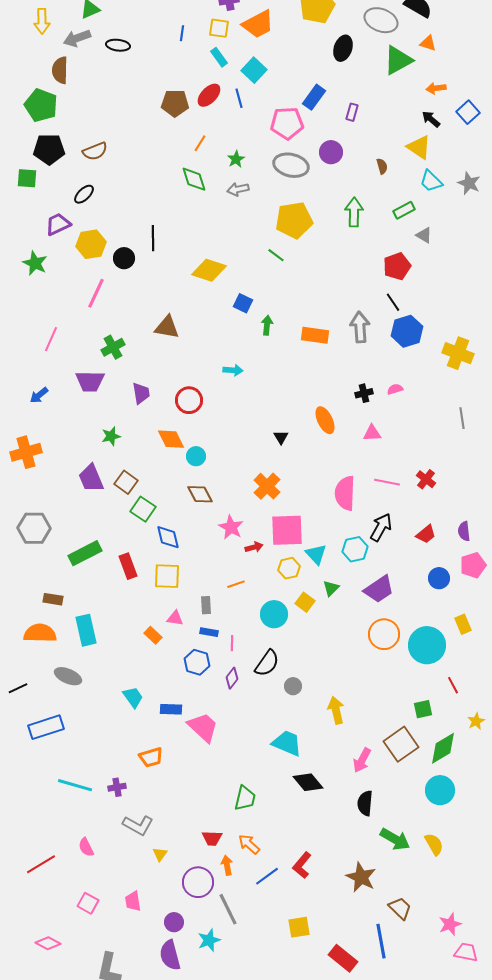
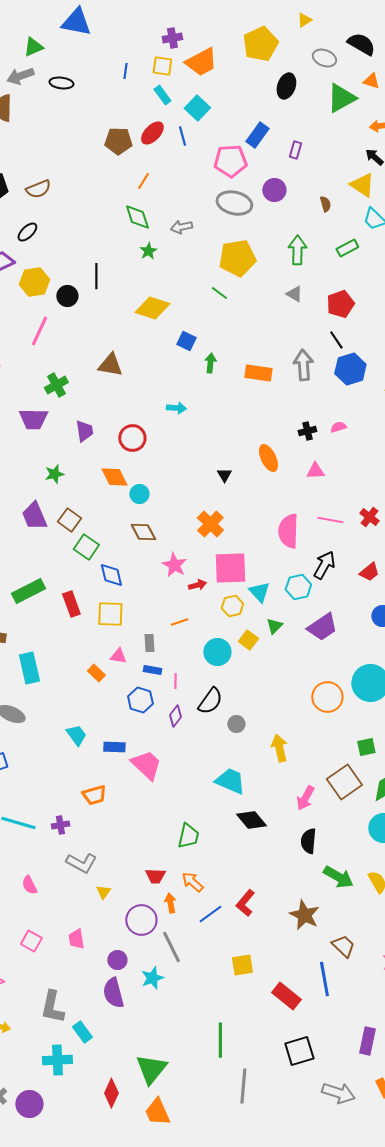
gray ellipse: (381, 20) -> (324, 58), size x0.7
green star: (236, 159) -> (148, 251), moved
gray triangle: (424, 235) -> (294, 294), moved
orange circle: (384, 634) -> (327, 697), moved

